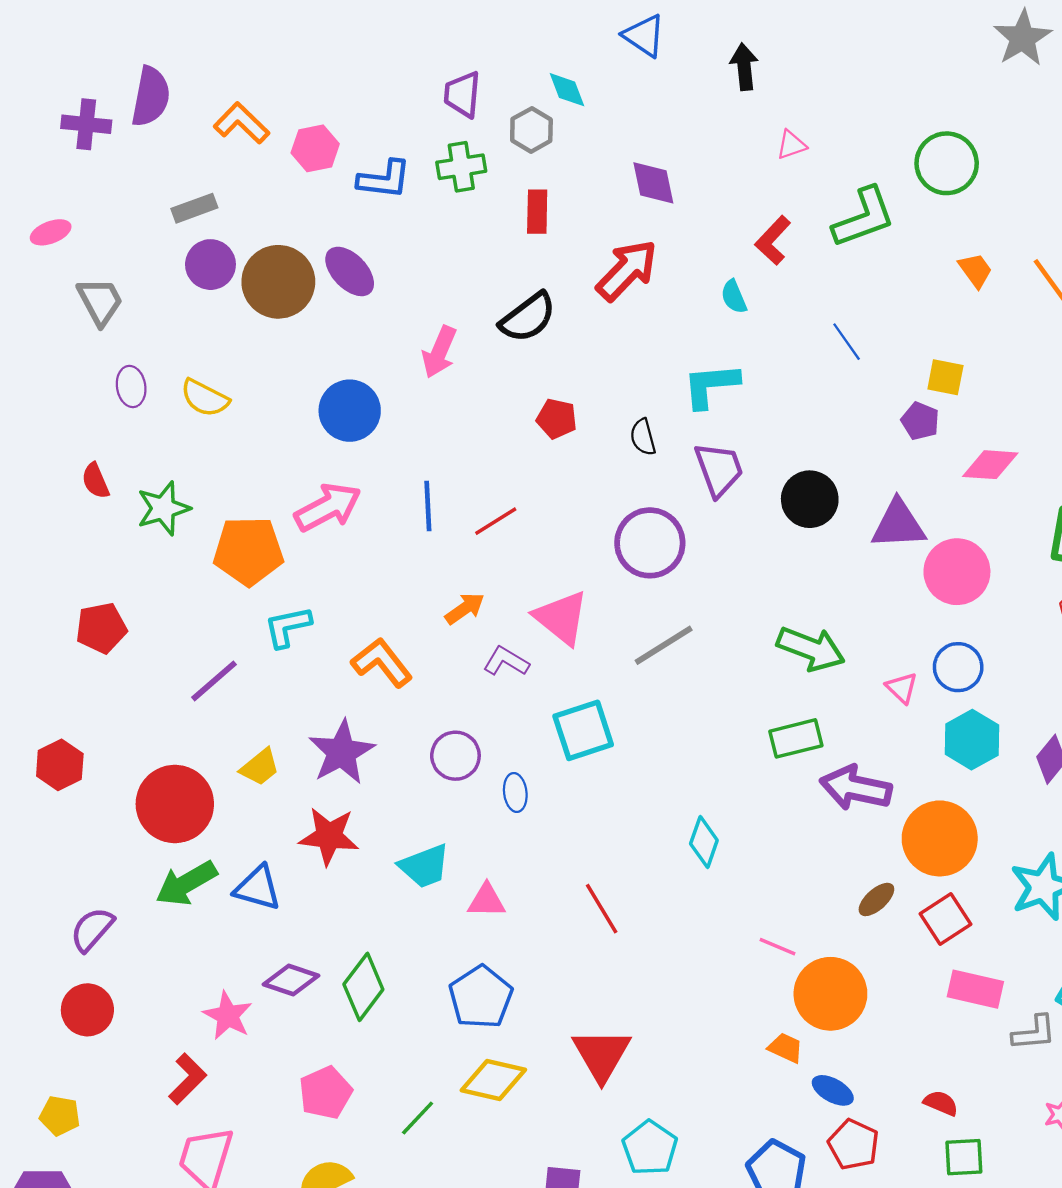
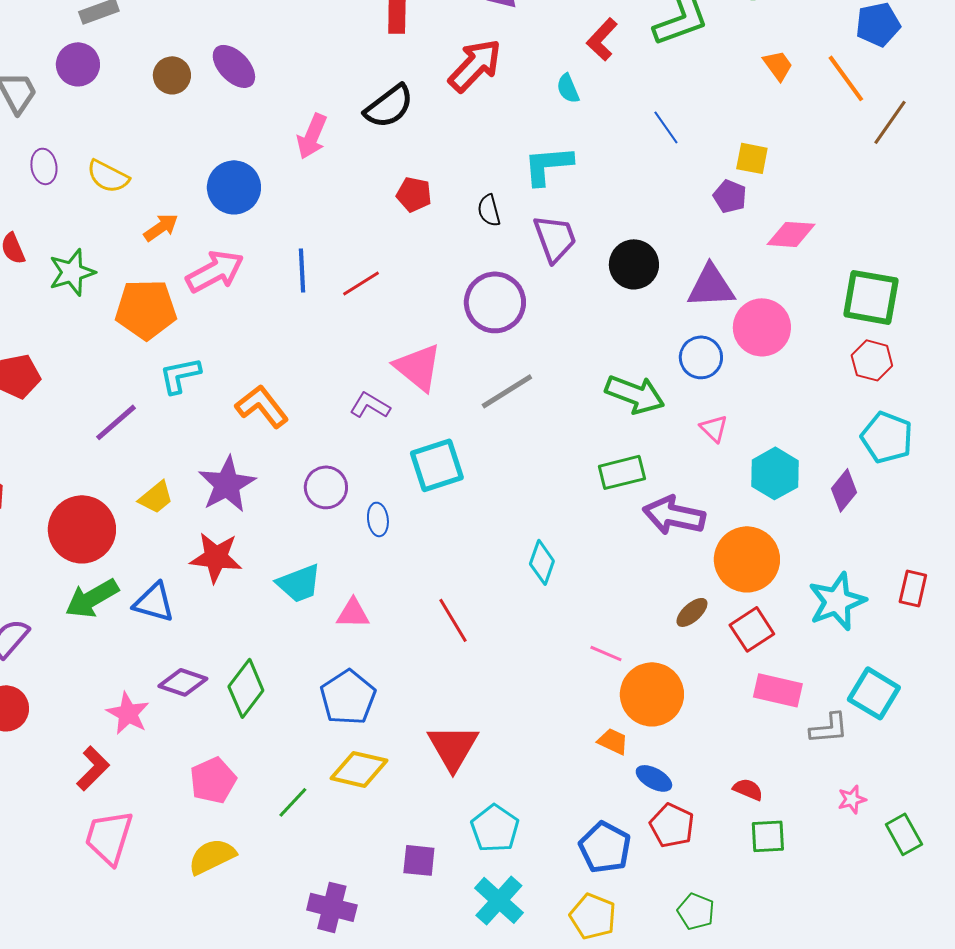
purple circle: (210, 265) -> (78, 64), moved
brown circle: (278, 282) -> (172, 75), size x0.6
orange arrow: (465, 608) -> (161, 227), moved
blue circle: (958, 667) -> (701, 357), moved

